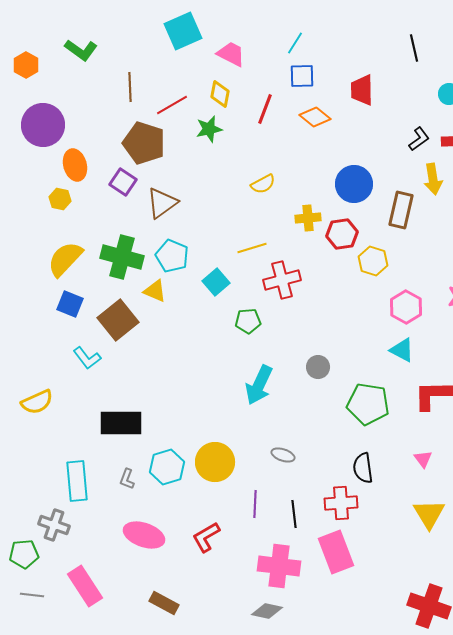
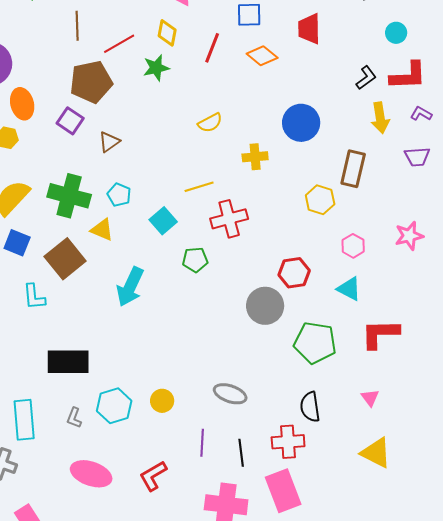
brown pentagon: (144, 143) -> (91, 82), turned -30
brown triangle: (162, 203) -> (109, 142), size x0.7
brown rectangle: (401, 210) -> (353, 169), moved
red hexagon: (342, 234) -> (294, 273), moved
cyan pentagon: (172, 256) -> (119, 195), size x0.7
pink hexagon: (406, 307) -> (353, 246), size x0.7
cyan L-shape: (87, 358) -> (34, 297), turned 32
gray circle: (318, 367) -> (265, 306), size x1.6
cyan arrow: (259, 385) -> (130, 287), moved
gray ellipse: (283, 455) -> (230, 394), size x1.4
yellow circle: (215, 462) -> (162, 401), size x0.6
yellow triangle: (429, 514) -> (376, 453), turned -32

